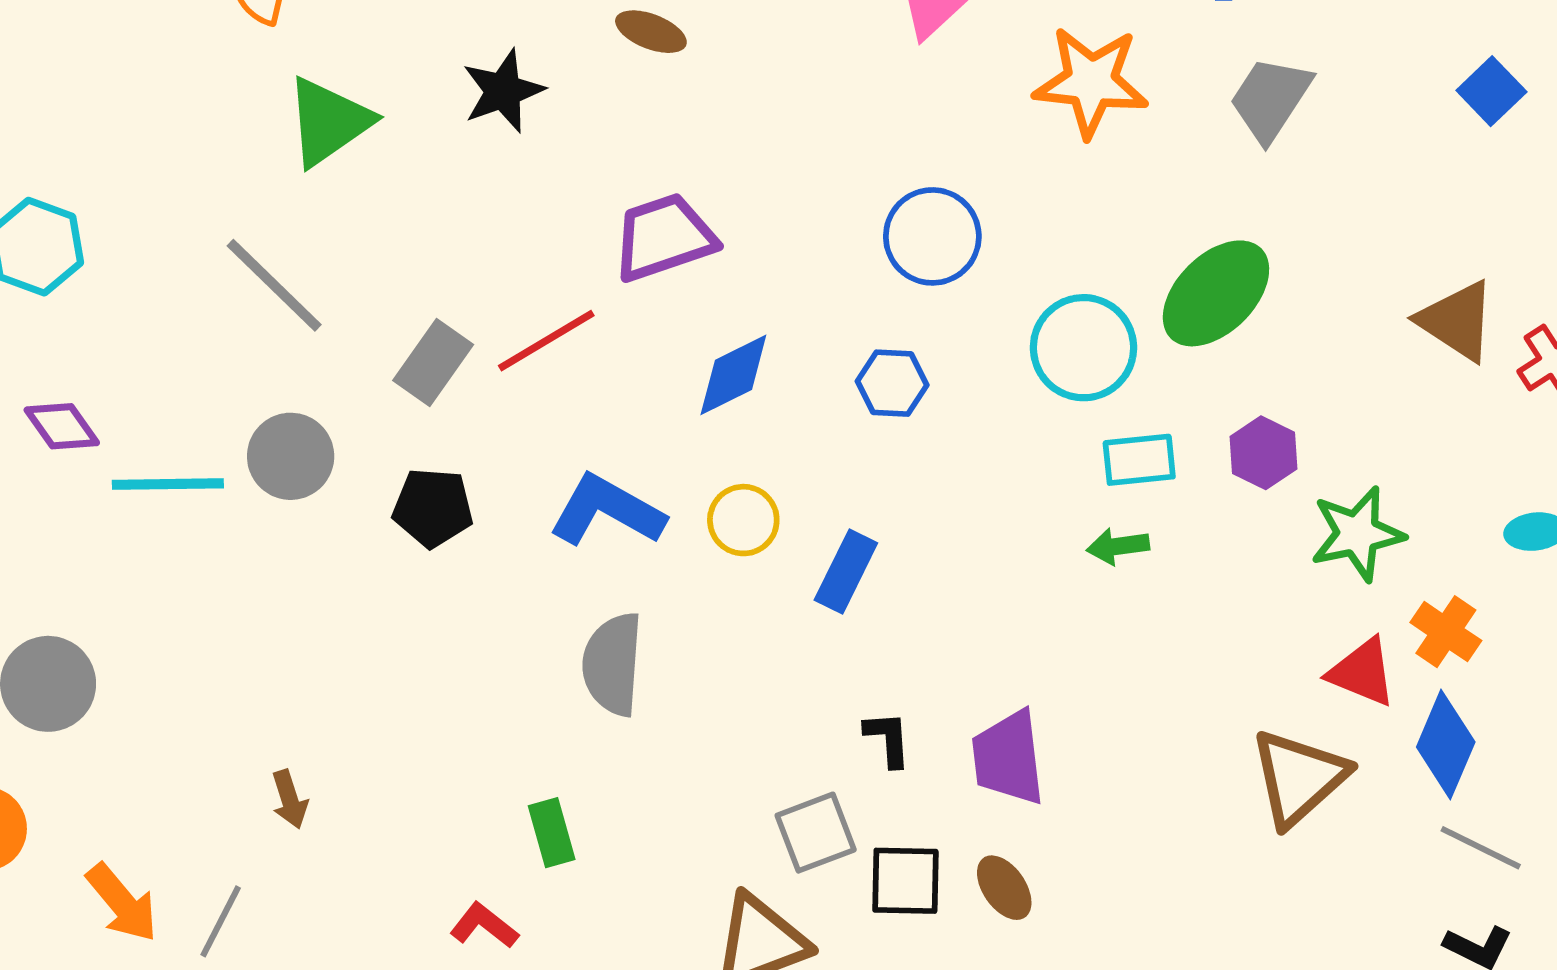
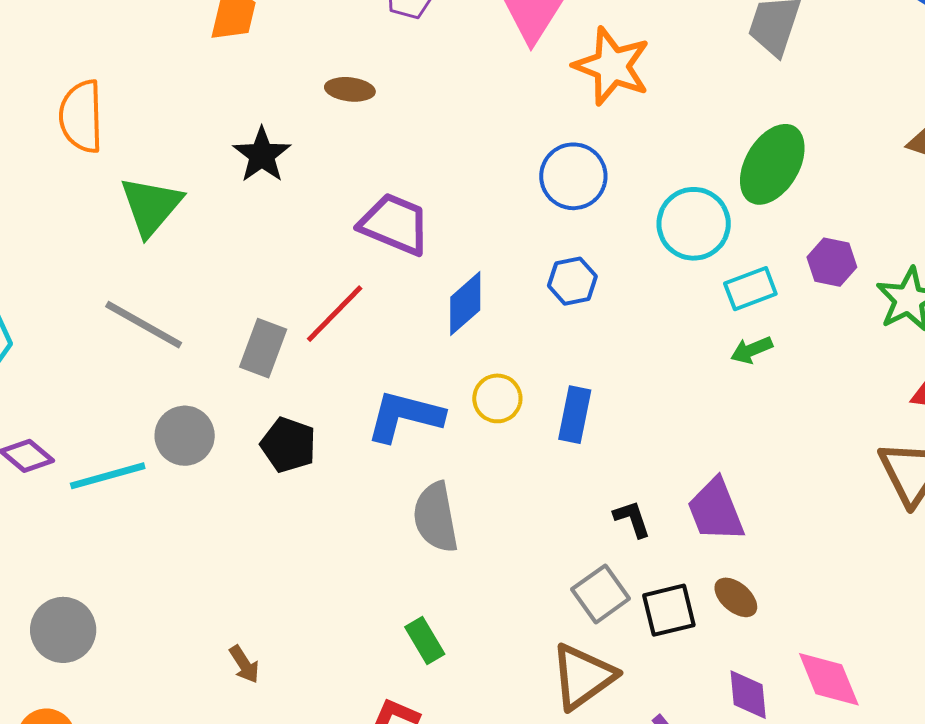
orange star: (1091, 82) -> (612, 66), moved, turned 30
purple trapezoid: (664, 237) -> (395, 224), turned 56
black pentagon: (433, 508) -> (288, 445), turned 30

